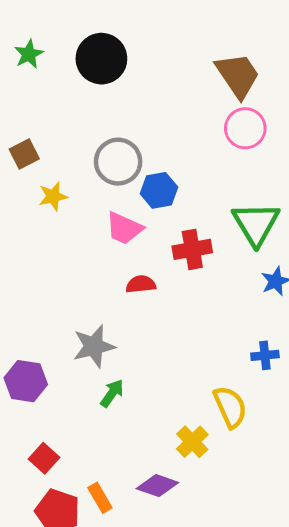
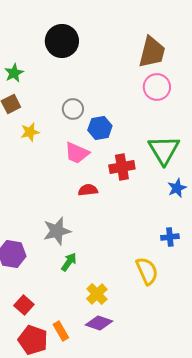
green star: (29, 54) -> (14, 73), moved
brown trapezoid: (238, 75) -> (152, 52), turned 48
gray circle: (118, 162) -> (73, 109), size x0.7
yellow cross: (192, 442) -> (97, 294), moved

